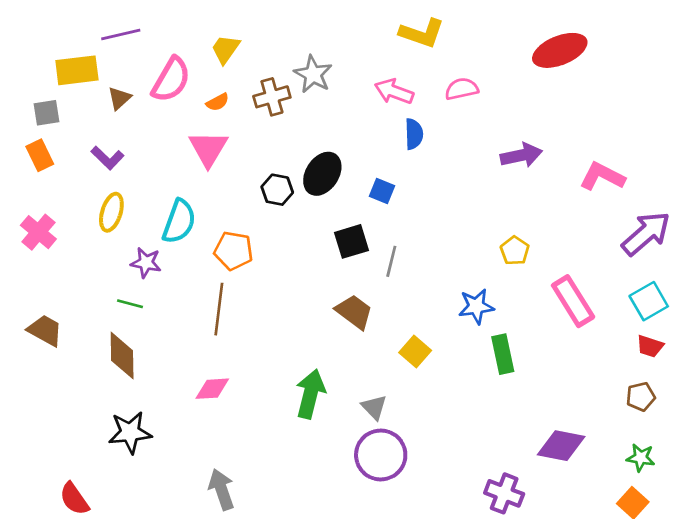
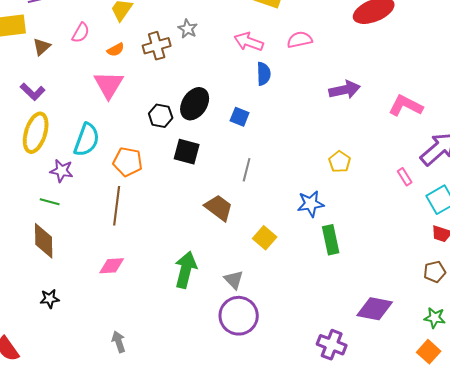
gray star: (313, 74) -> (188, 29), size x0.7
pink semicircle: (171, 80) -> (81, 33), size x0.6
yellow ellipse: (111, 212) -> (36, 133), size x1.4
black square: (352, 241) -> (187, 152), moved, turned 32
pink rectangle: (573, 301) -> (405, 177), moved, size x0.5
black star: (130, 432) -> (50, 299), size x0.6
gray arrow: (222, 489) -> (119, 342), size x0.7

